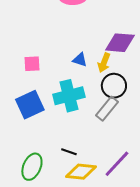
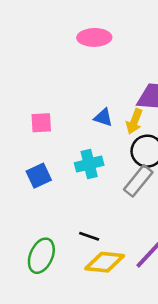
cyan cross: (69, 96) -> (89, 164), size x0.7
blue square: (30, 105) -> (39, 176), size x0.7

